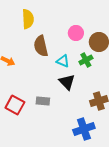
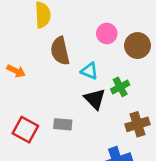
green cross: (86, 60) -> (120, 87), moved

